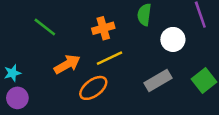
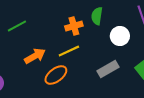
green line: (45, 27) -> (17, 26), turned -66
orange cross: (103, 28) -> (74, 26), moved

